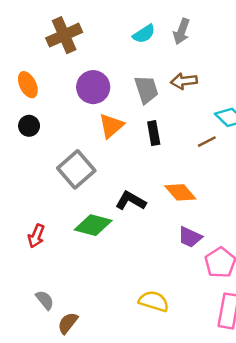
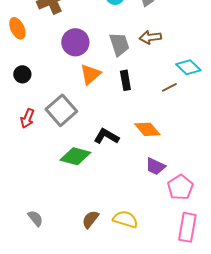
orange ellipse: (28, 85) -> (17, 28), moved
red arrow: (36, 236) -> (27, 118), moved
brown semicircle: (68, 323) -> (90, 219), moved

